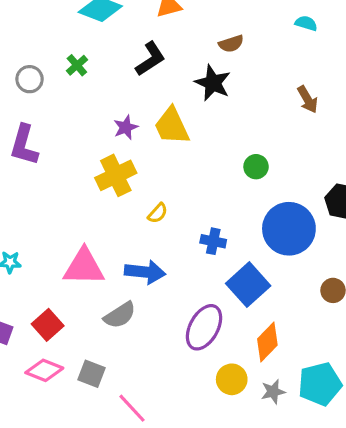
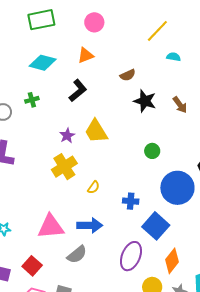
green cross: (77, 65) -> (32, 100), turned 32
black star: (213, 83) -> (145, 101), moved

